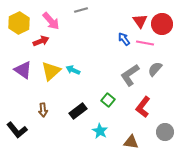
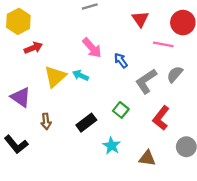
pink arrow: (51, 21) -> (92, 48), moved
red triangle: (140, 21) -> (140, 19), moved
blue arrow: (124, 39) -> (121, 60), moved
red arrow: (41, 41) -> (33, 48), moved
purple triangle: (23, 70) -> (21, 97), moved

